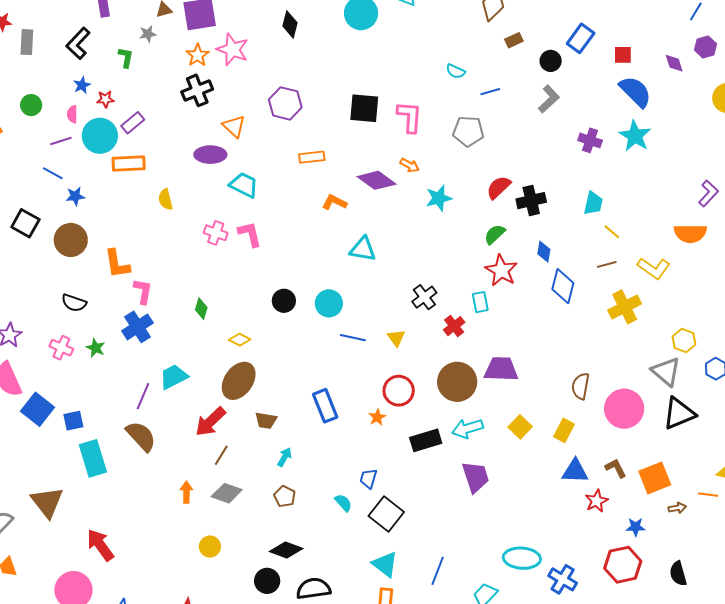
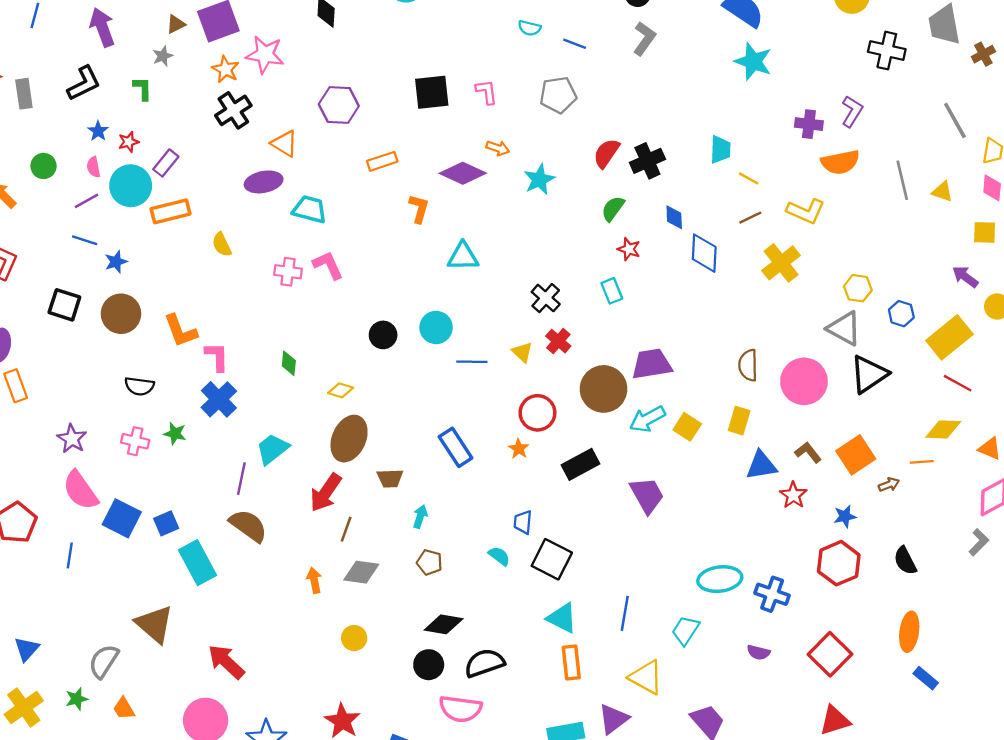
black L-shape: (78, 43) -> (84, 83), turned -148
blue line: (490, 92) -> (575, 44), turned 48
pink L-shape: (410, 117) -> (487, 92), size x0.7
purple cross: (590, 140) -> (809, 124), moved
orange L-shape: (334, 202) -> (419, 209), turned 90
red star: (501, 270) -> (629, 249), size x0.6
red cross: (454, 326) -> (558, 341), moved
cyan arrow: (467, 428) -> (647, 419), moved

